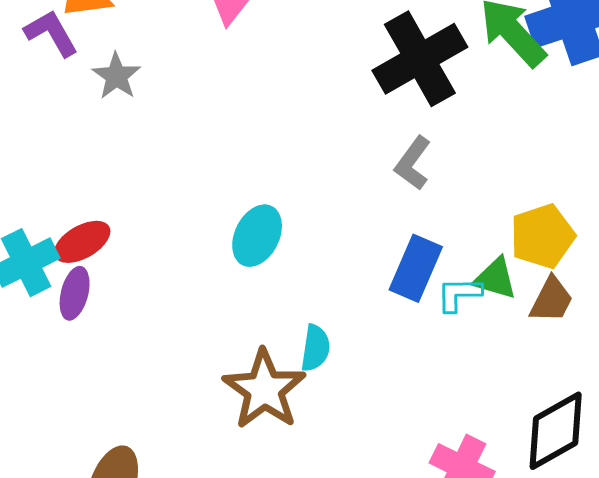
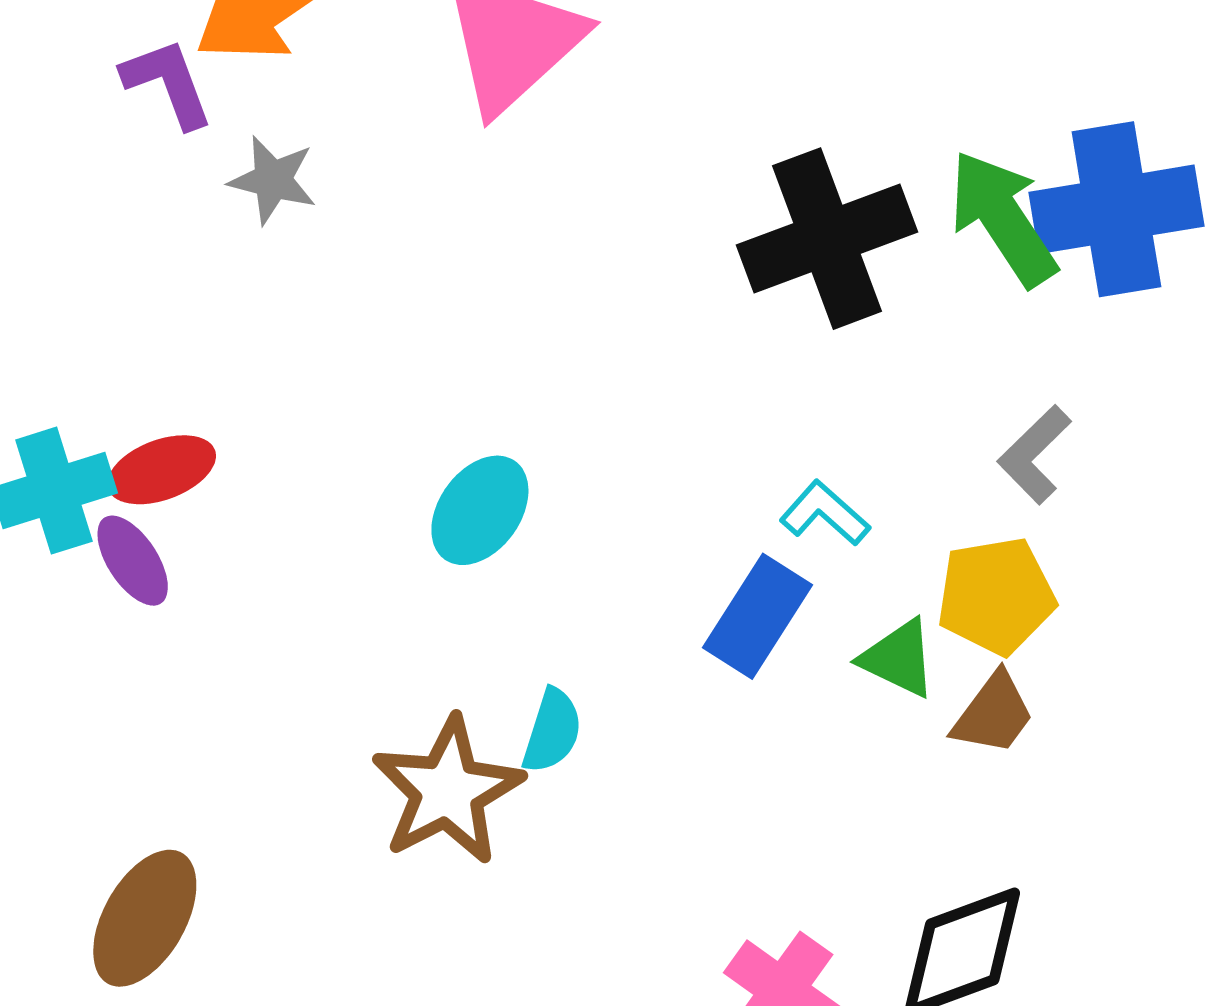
gray star: (116, 76) -> (273, 180), turned -30
gray L-shape: (413, 163) -> (1035, 455), moved
purple ellipse: (75, 293) -> (133, 561), turned -57
cyan L-shape: (459, 294) -> (825, 513), moved, turned 33

